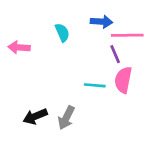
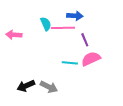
pink line: (127, 35) -> (63, 28), moved
pink semicircle: (123, 80) -> (91, 59), turned 54
gray arrow: (66, 118) -> (49, 87), turned -90

